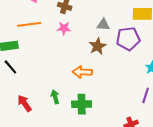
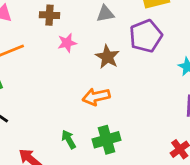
gray triangle: (103, 25) -> (105, 14), moved
pink star: (64, 28) -> (67, 43), moved

